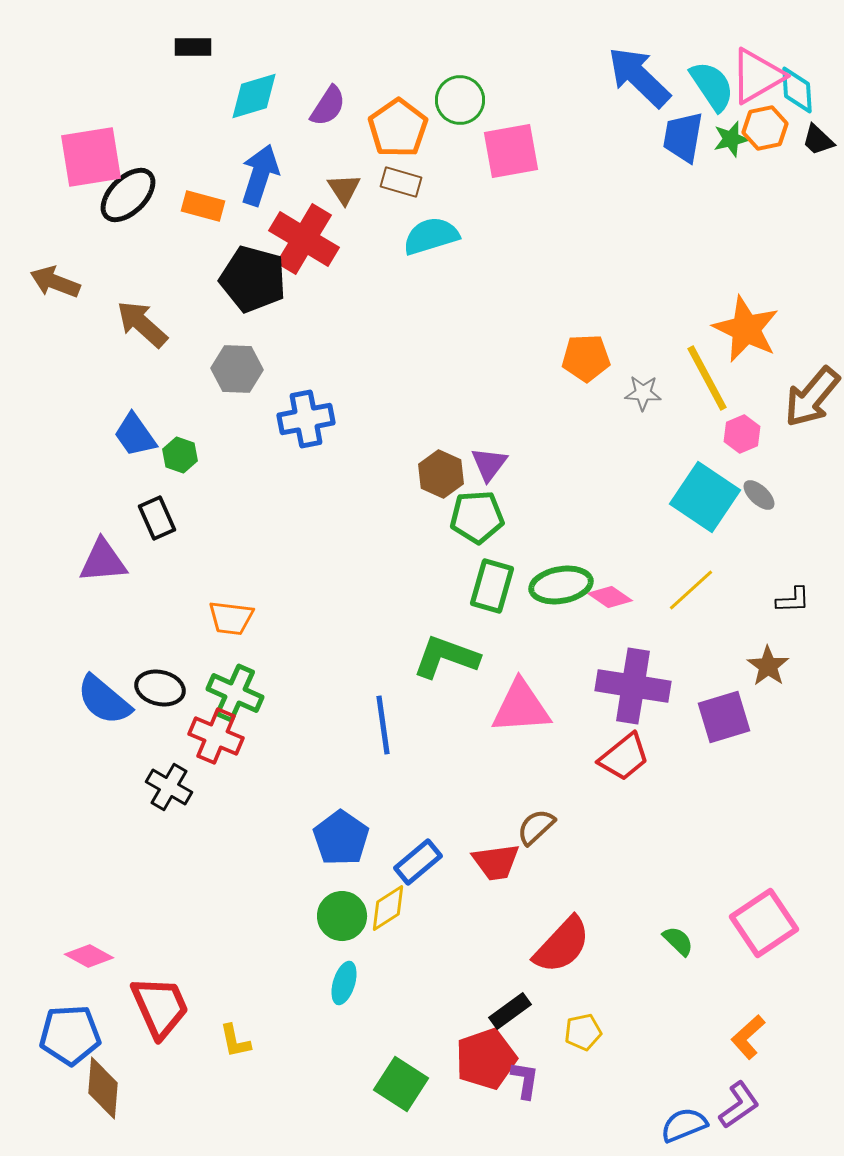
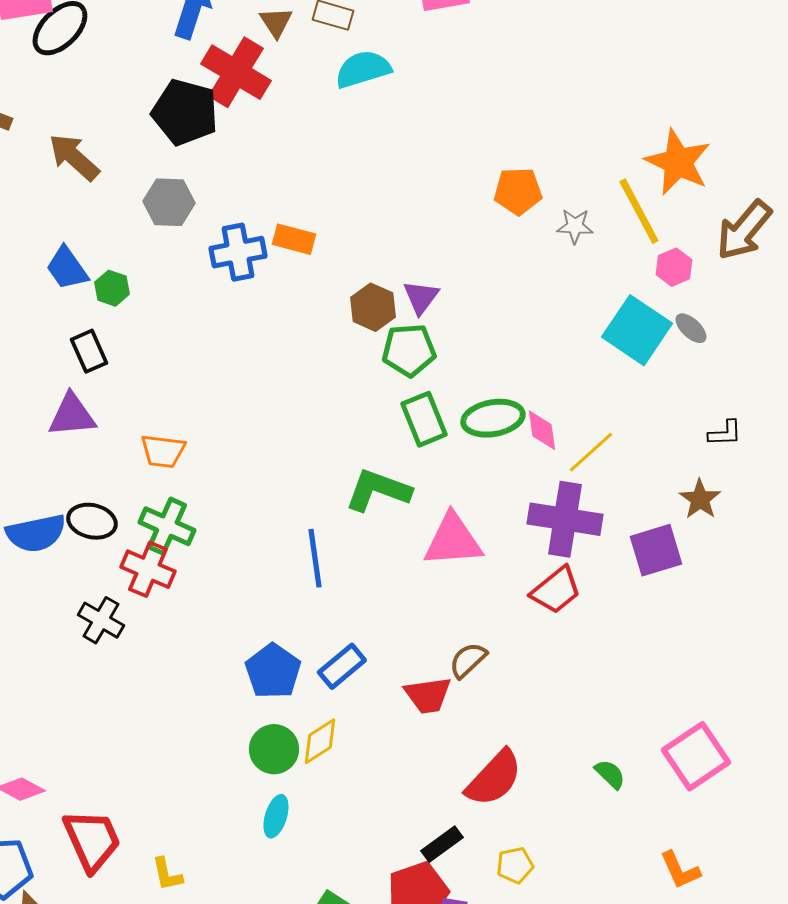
orange rectangle: (203, 206) -> (294, 239), moved
purple triangle: (103, 561) -> (72, 415), moved
green rectangle: (492, 586) -> (424, 419), turned -38
yellow line: (691, 590) -> (591, 452), moved
pink diamond: (610, 597) -> (542, 430), turned 48
blue semicircle: (104, 700) -> (36, 533), turned -52
blue rectangle: (418, 862) -> (342, 666), moved
orange L-shape: (748, 1037) -> (680, 870), turned -72

